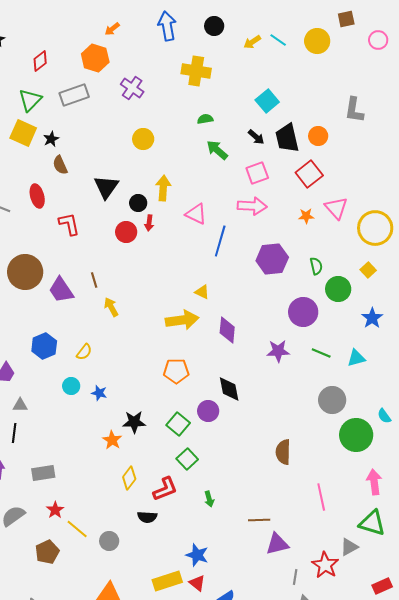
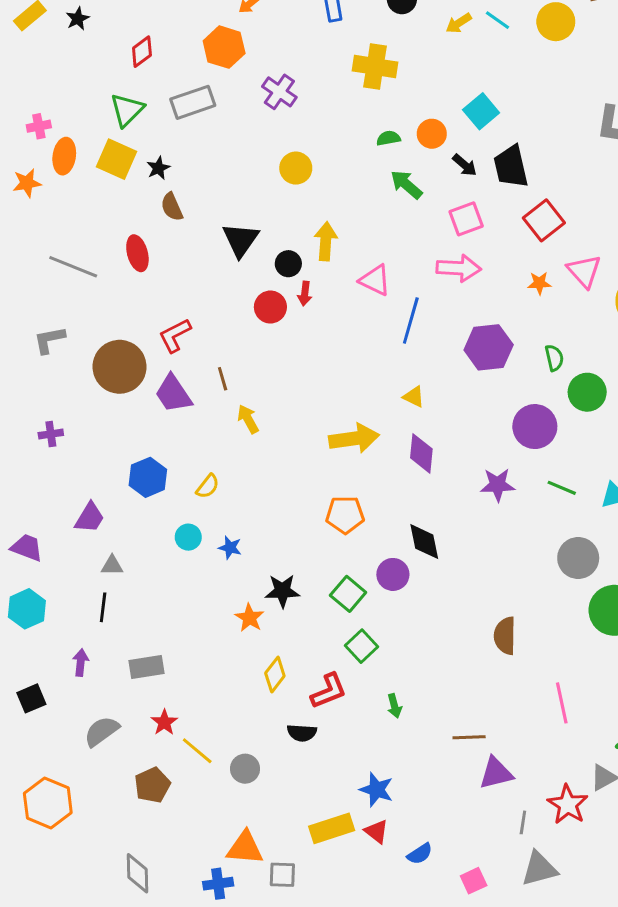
orange circle: (318, 136) -> (432, 134), moved
red L-shape: (69, 224) -> (175, 335), moved, turned -105
yellow triangle: (202, 292) -> (414, 397), moved

